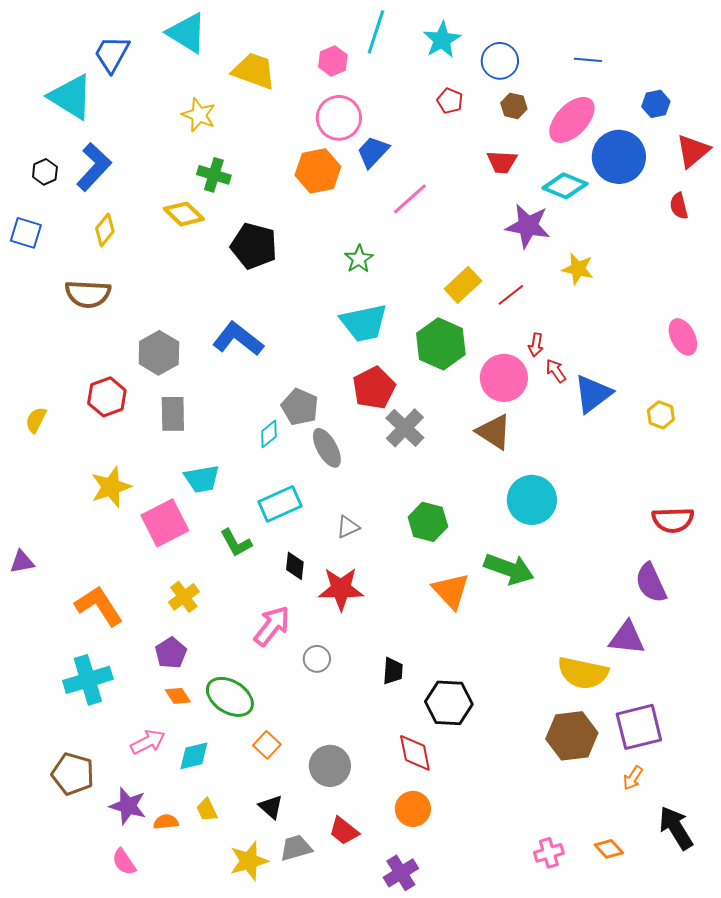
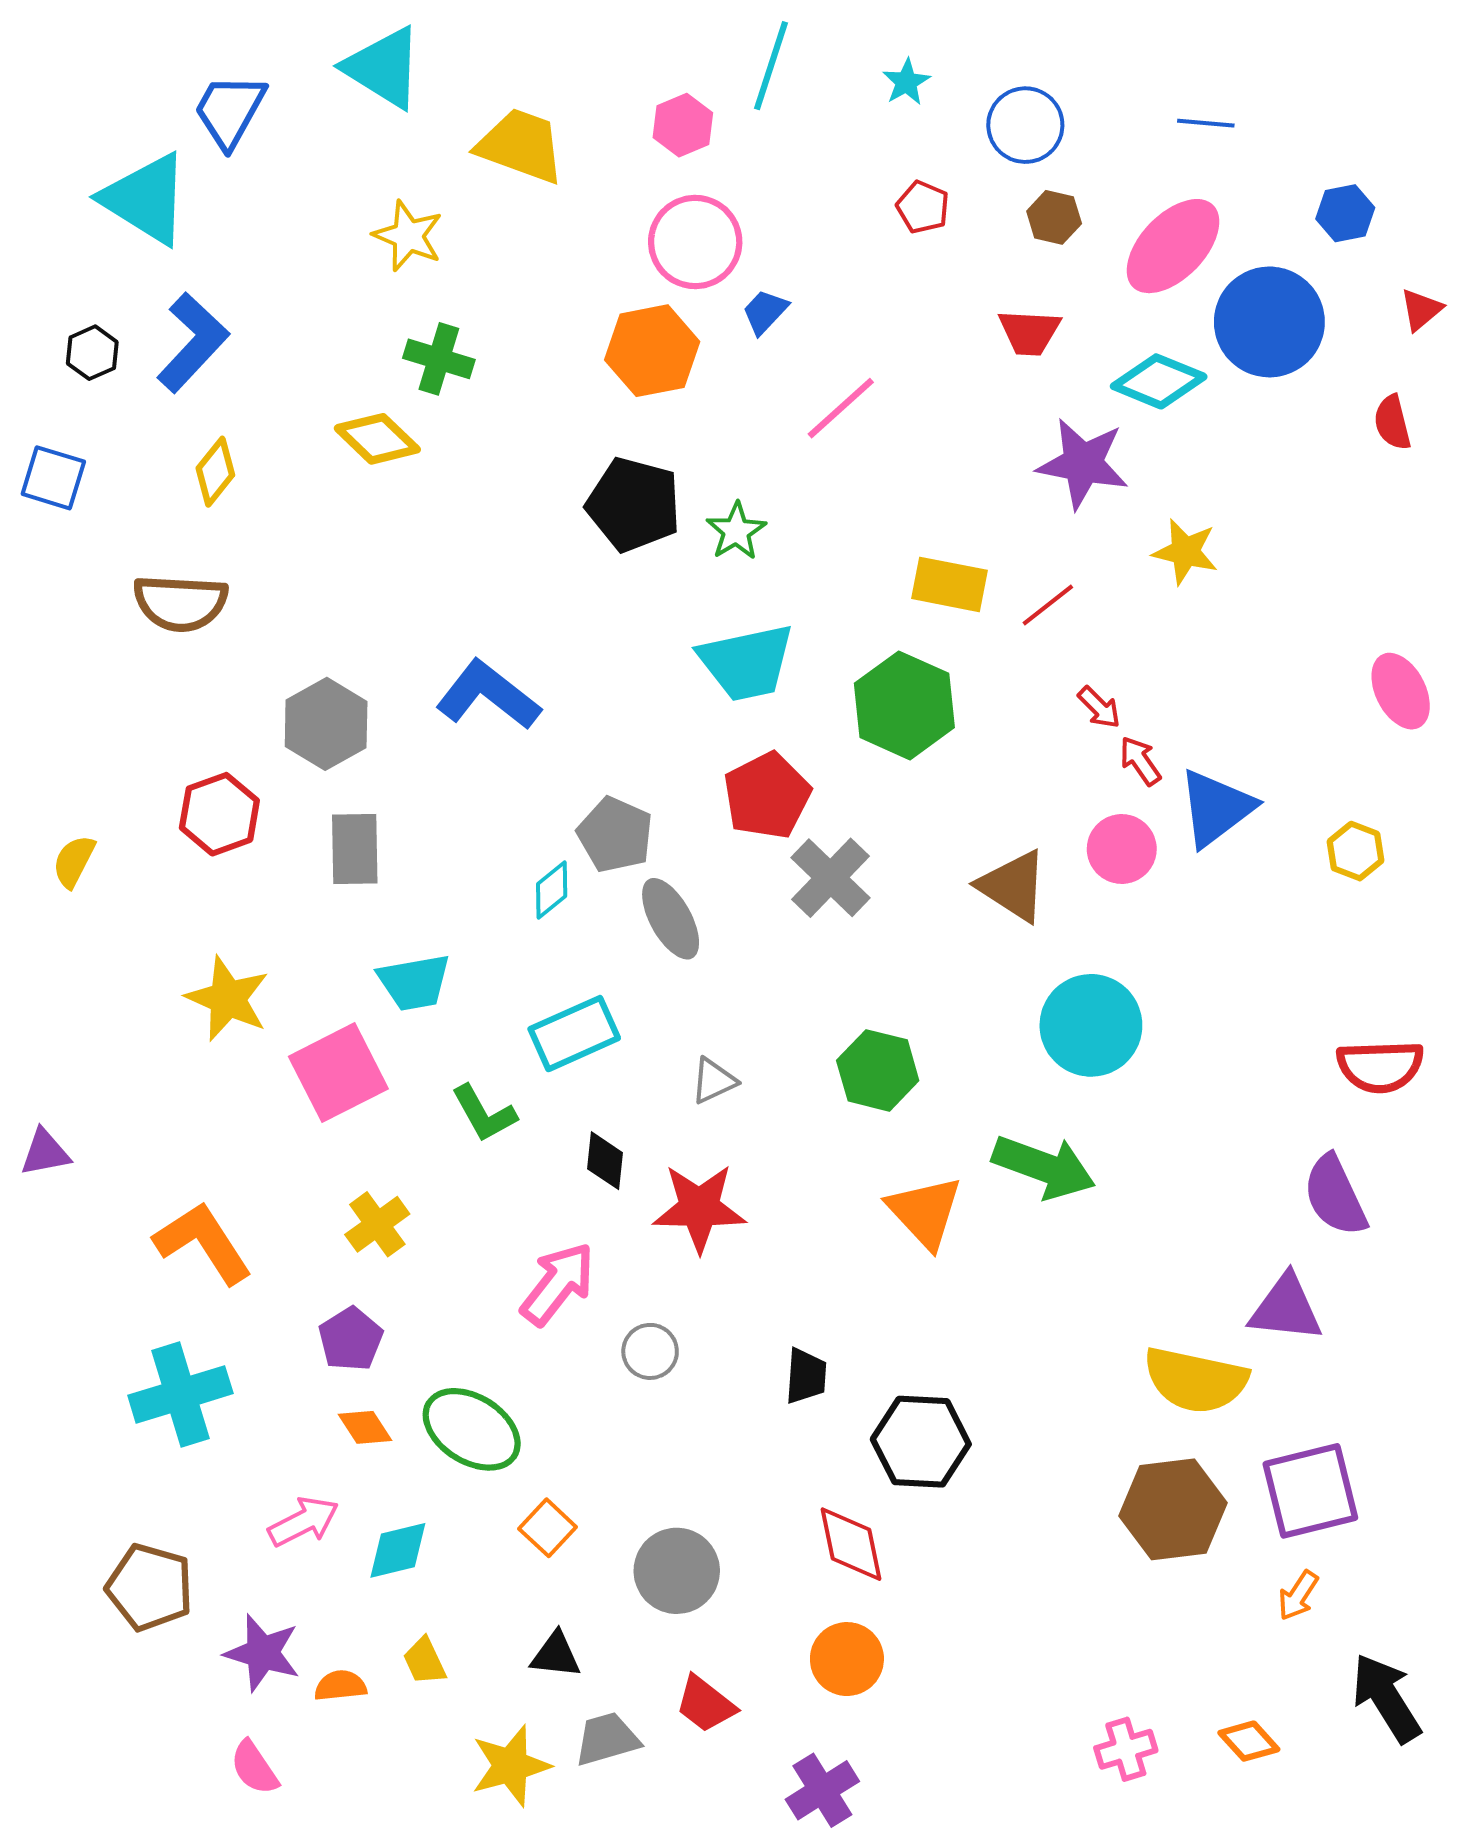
cyan star: (442, 40) -> (906, 82), size x0.6
red triangle: (693, 151) -> (1421, 310), size x0.6
blue trapezoid: (373, 152) -> (765, 312), size x0.7
black pentagon: (254, 246) -> (634, 504), moved
yellow rectangle: (463, 285) -> (949, 584), turned 54
red arrow: (536, 345) -> (1099, 708), turned -55
pink circle: (504, 378) -> (1122, 849), moved, size x0.7
yellow star: (111, 487) -> (228, 999), turned -30
black triangle: (271, 807) -> (556, 1655), turned -36

